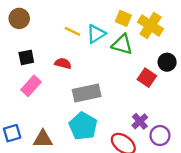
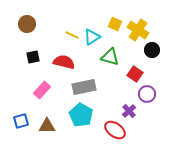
green triangle: (122, 44) -> (110, 57), moved
black circle: (167, 62) -> (152, 50), moved
red semicircle: (63, 63) -> (64, 62), size x1.5
pink rectangle: (31, 86) -> (42, 90), moved
purple circle: (160, 136) -> (147, 94), moved

